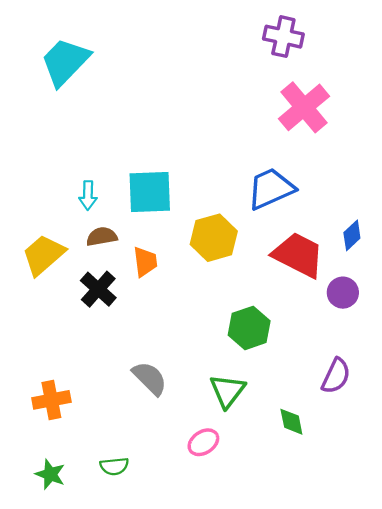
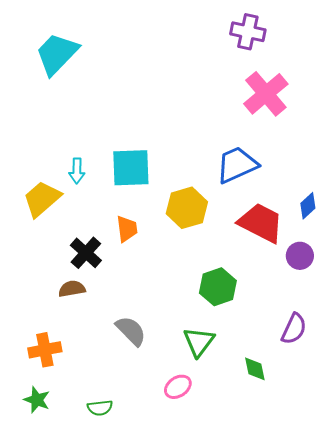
brown semicircle: (102, 237) -> (72, 289), moved
yellow trapezoid: (43, 255) -> (42, 199), moved
green star: (50, 474) -> (37, 400), moved

